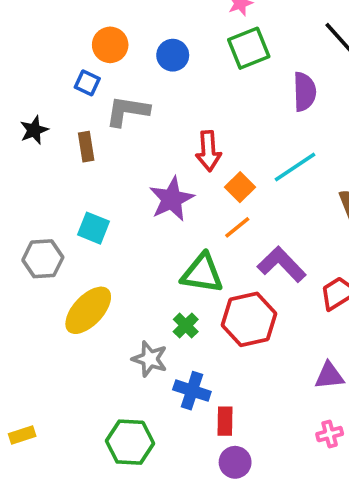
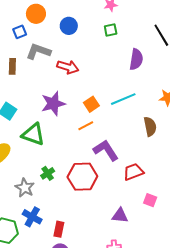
green square: (249, 48) -> (111, 30), size x0.6
blue square: (87, 83) -> (20, 32), turned 32
red arrow: (208, 151) -> (68, 67), moved, turned -80
green triangle: (202, 273) -> (33, 134), moved
blue cross: (192, 391) -> (32, 217), moved

